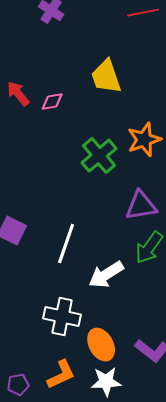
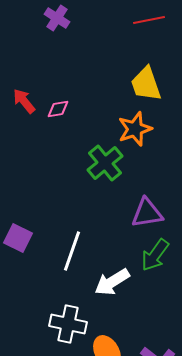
yellow trapezoid: (106, 77) -> (146, 84), moved
orange star: (144, 140) -> (135, 129), moved

